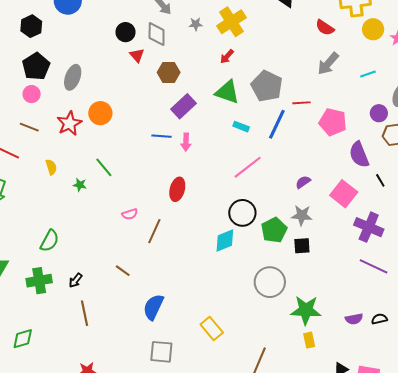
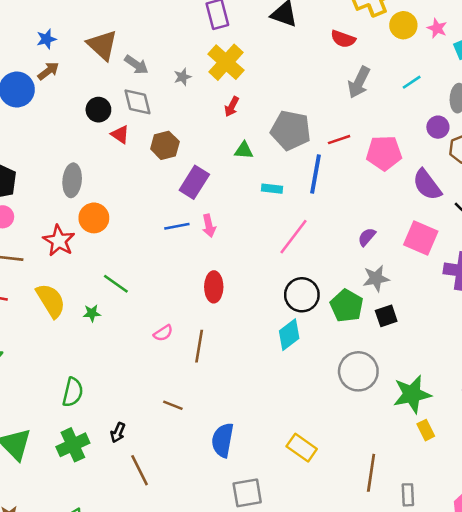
gray ellipse: (73, 77) -> (72, 180), moved
green triangle: (227, 92) -> (244, 150), size x0.6
yellow semicircle: (51, 167) -> (51, 301), size x1.8

